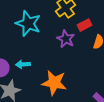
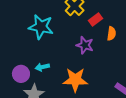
purple star: (66, 39) -> (85, 45), moved

